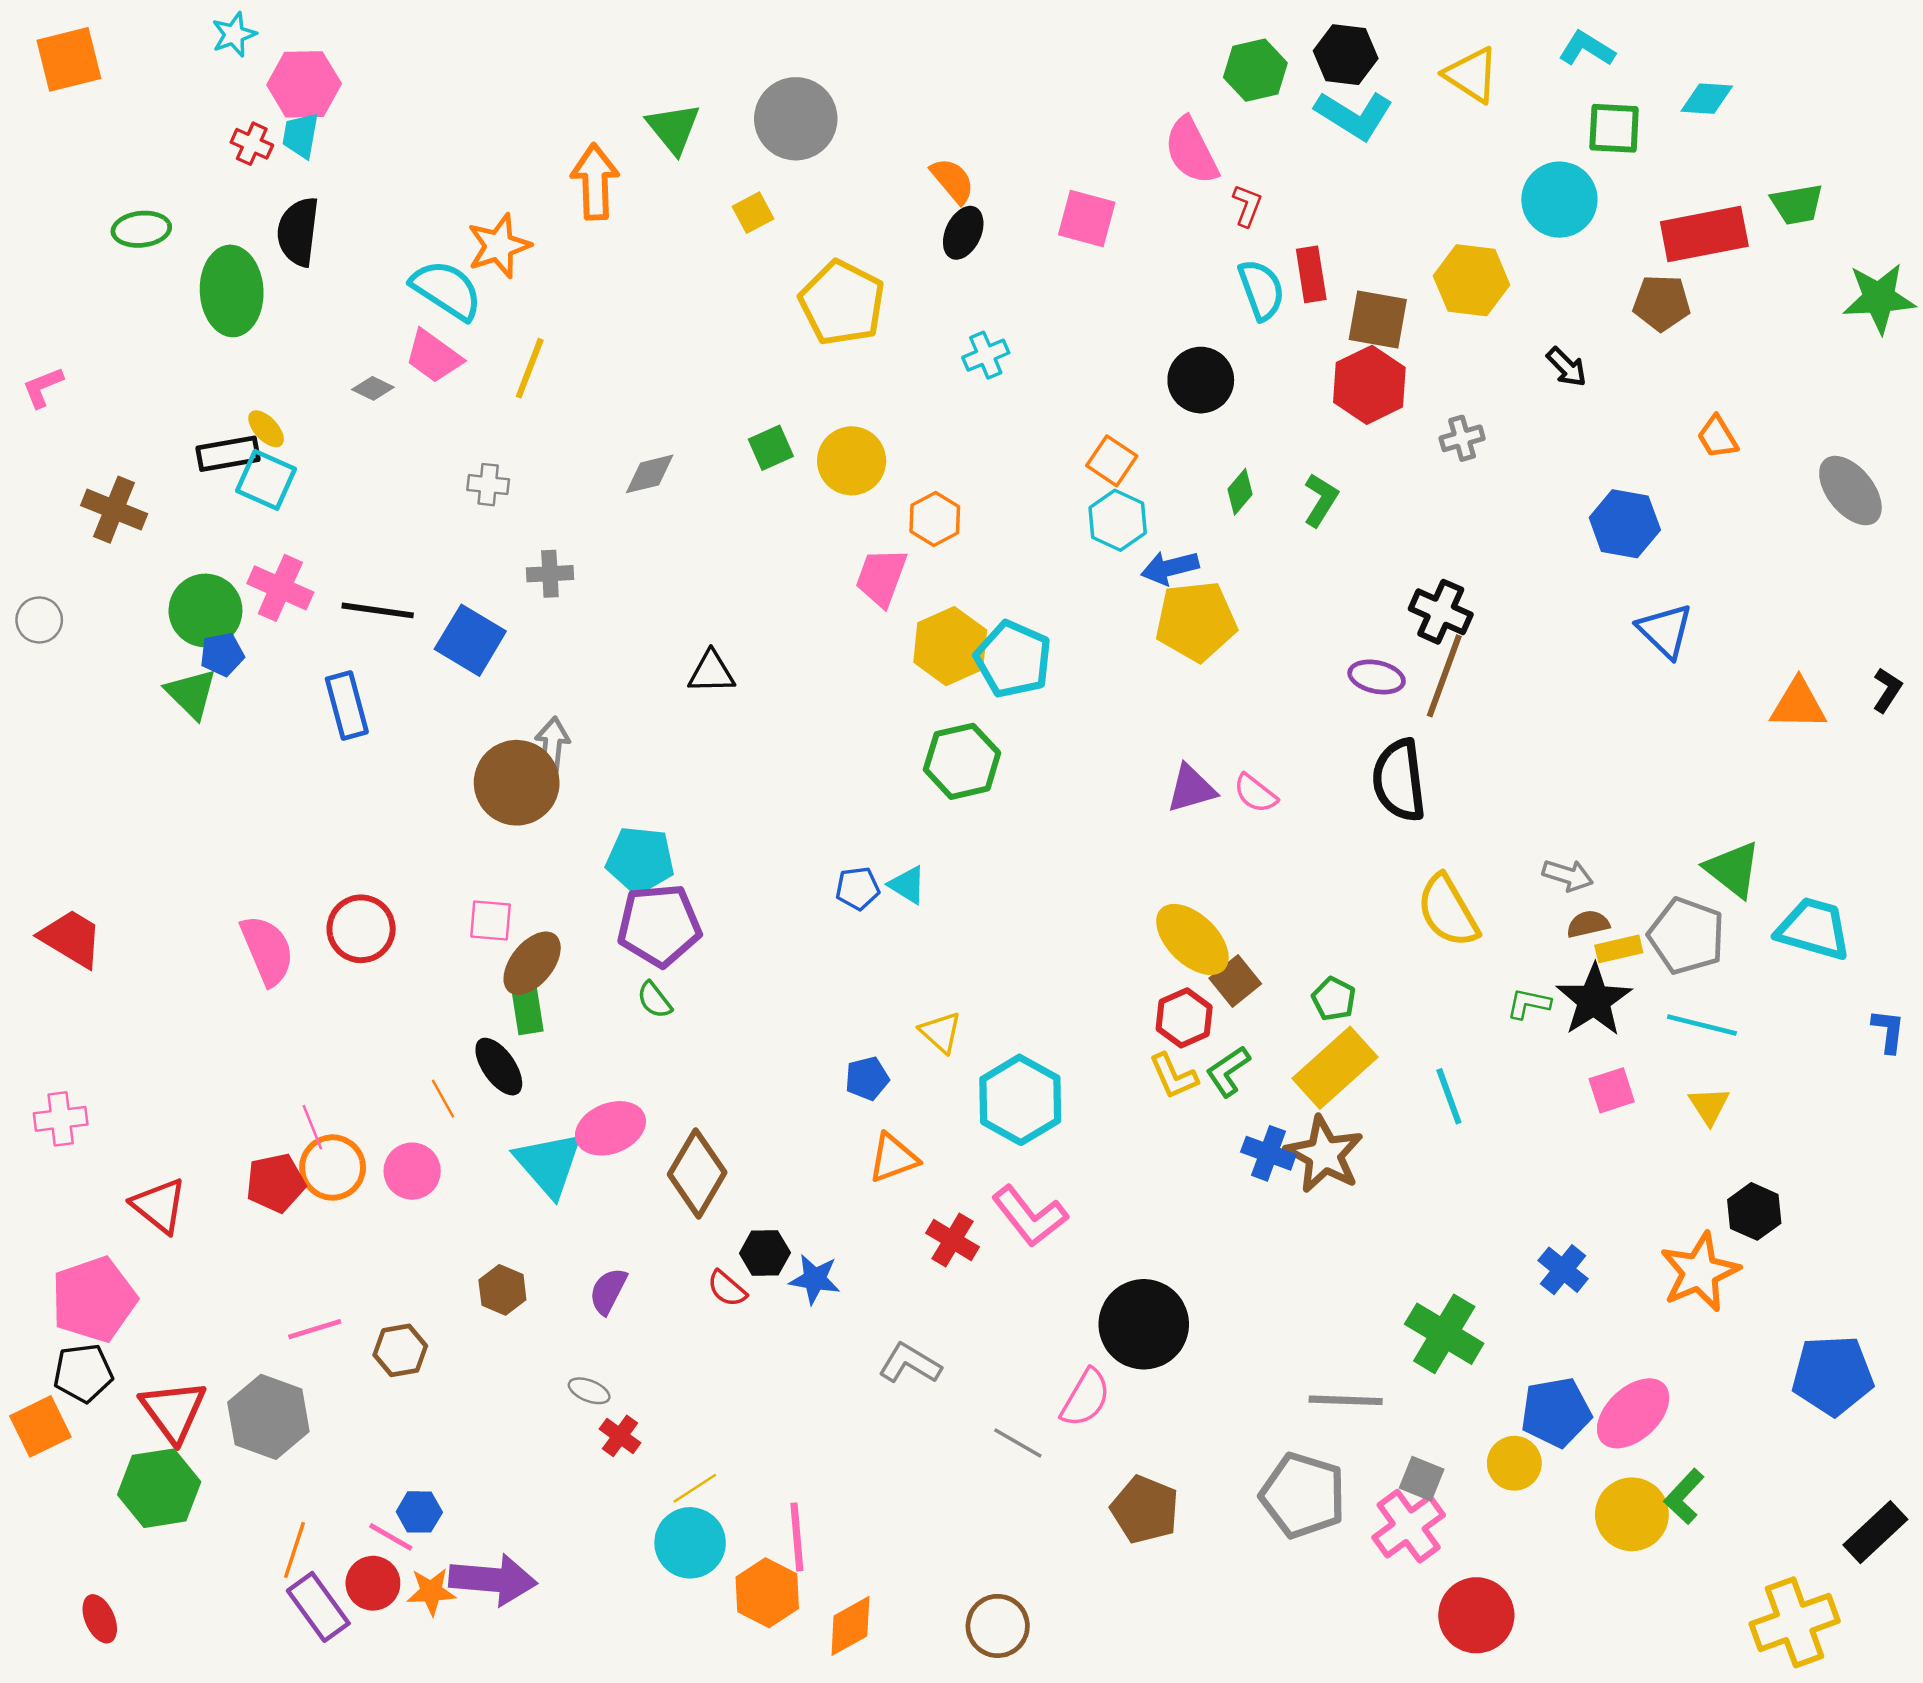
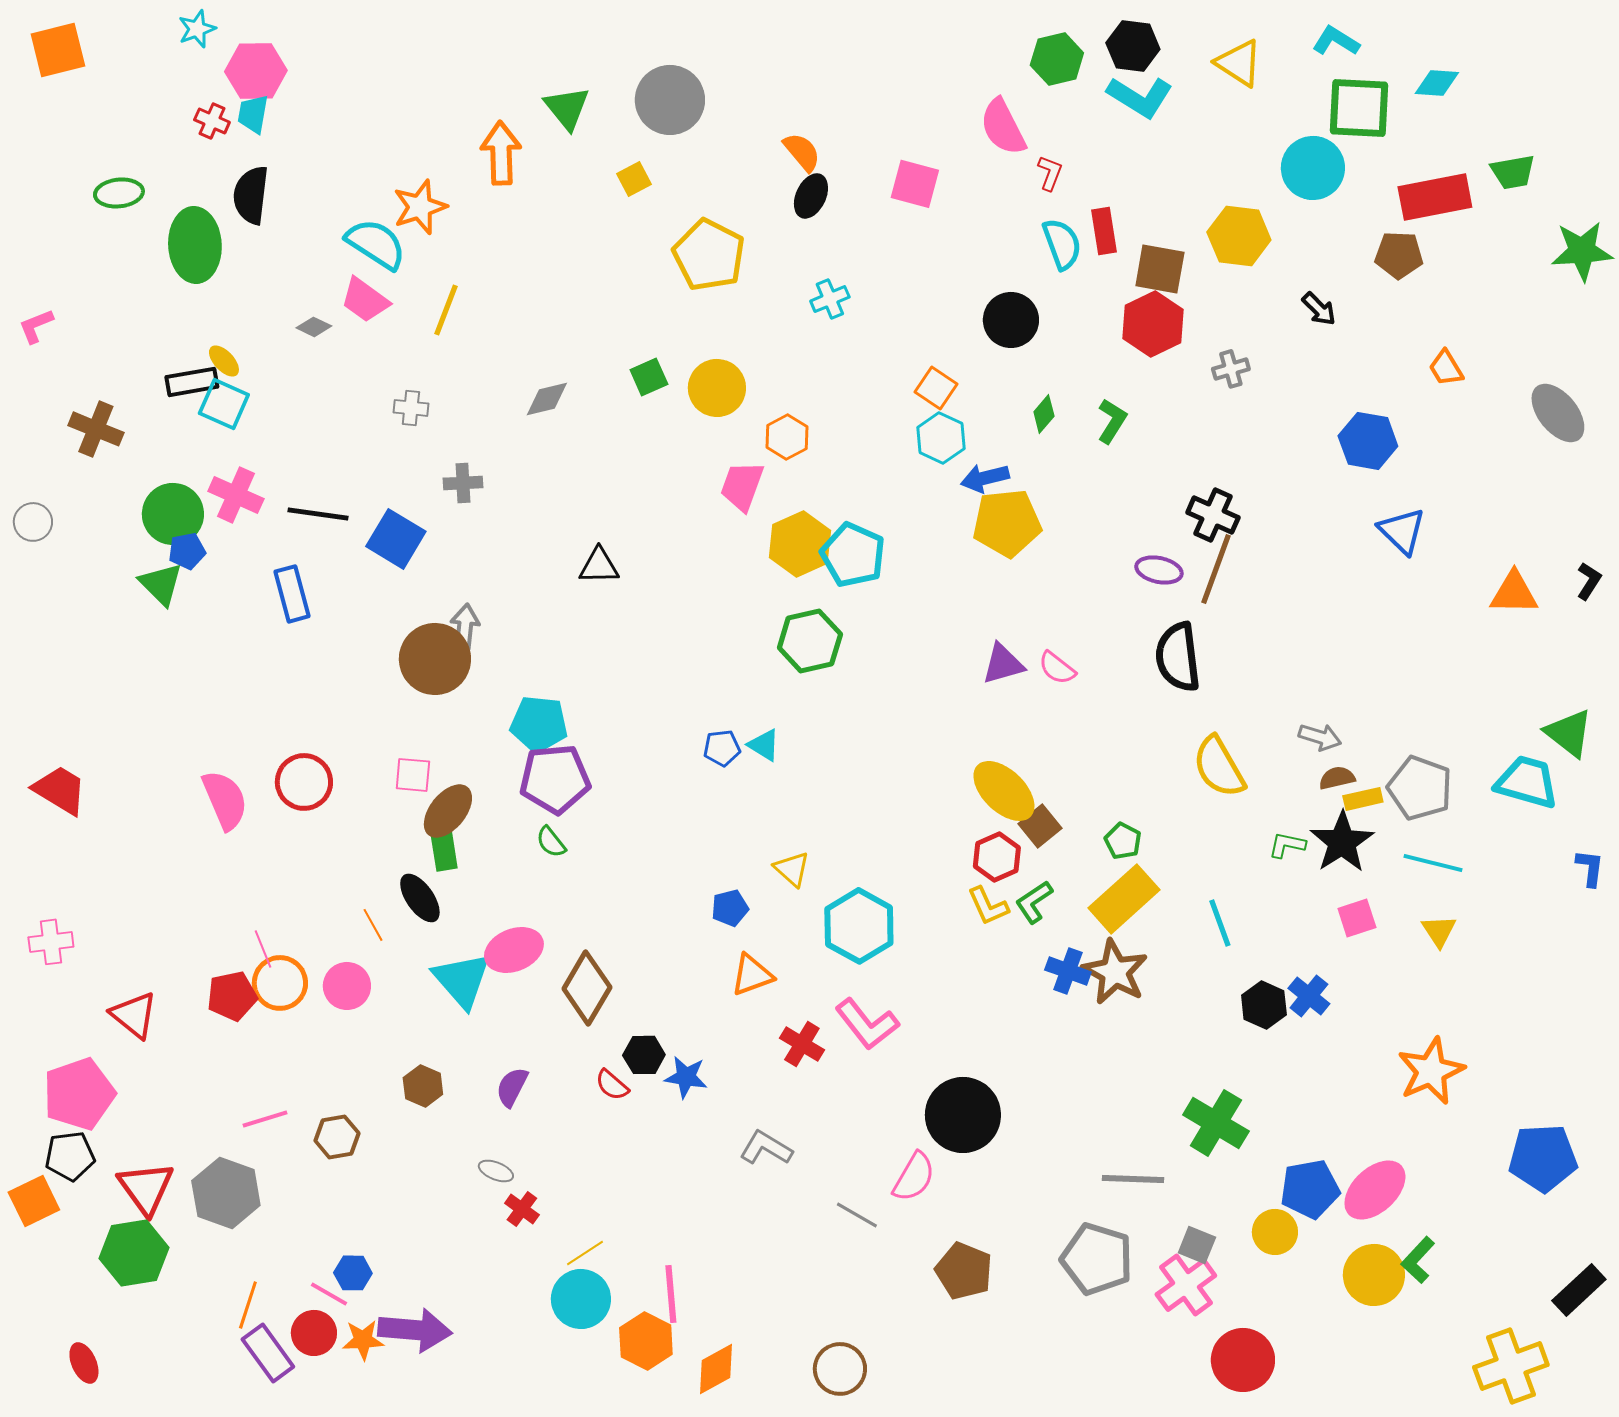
green square: (1614, 128) -> (1359, 108), size x1.4
green triangle: (1733, 869) -> (1569, 733), moved
black hexagon: (1754, 1211) -> (1264, 1005), moved
blue cross: (1563, 1270) -> (1309, 996), moved

